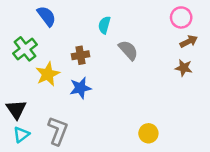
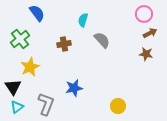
yellow star: (48, 74) -> (30, 67), moved
blue star: (80, 88) -> (74, 88), moved

